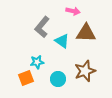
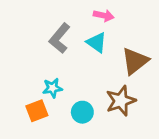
brown triangle: (86, 33) -> (135, 61), moved, turned -40
cyan triangle: (62, 41) -> (97, 42), moved

